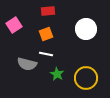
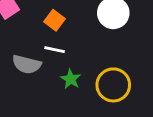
orange square: (46, 34) -> (55, 20), turned -32

